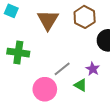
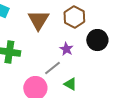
purple star: (93, 69) -> (66, 49), moved

